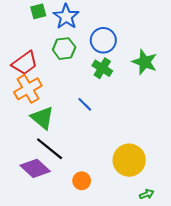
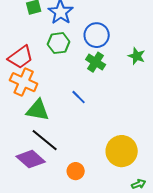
green star: (145, 62) -> (137, 56), size x0.7
orange cross: (28, 89) -> (24, 82), turned -36
green triangle: (42, 118) -> (38, 110), turned -30

